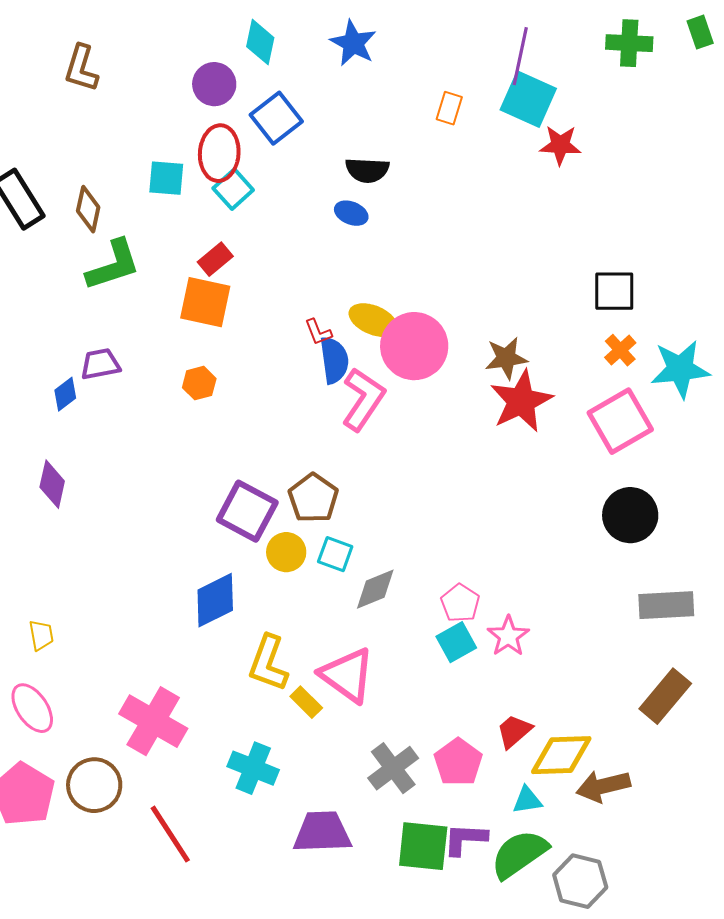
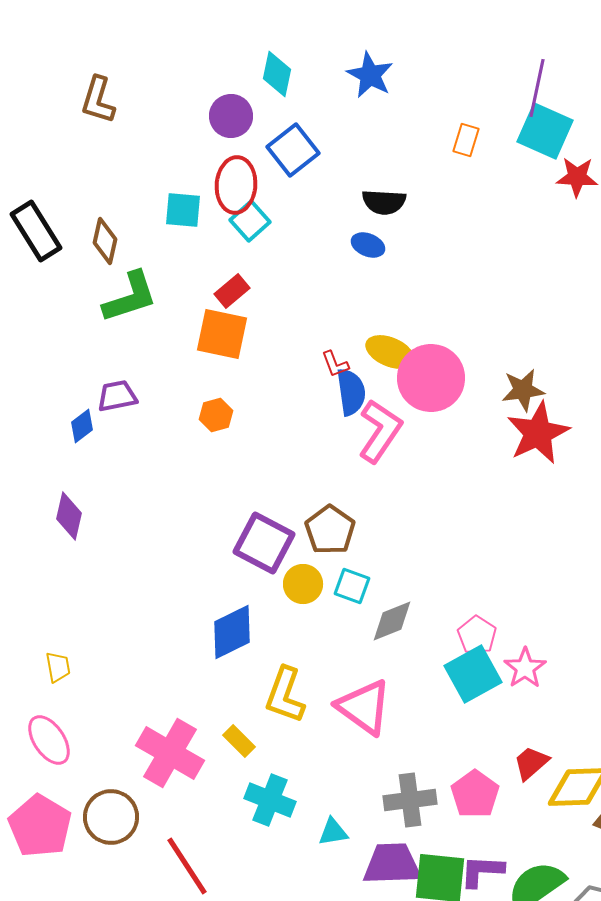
cyan square: (456, 642) -> (473, 674), size x1.4
yellow rectangle: (306, 702) -> (239, 741), moved
gray cross: (393, 768) -> (410, 800), turned 30
cyan triangle: (527, 800) -> (333, 832), moved
purple trapezoid: (322, 832) -> (392, 864), moved

